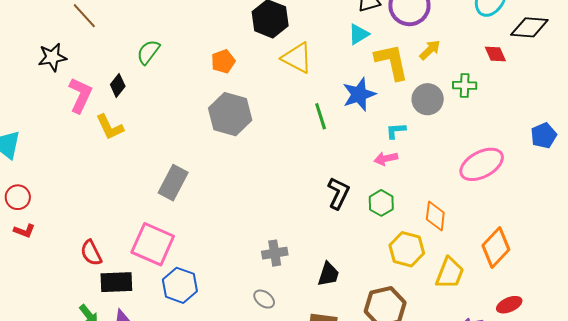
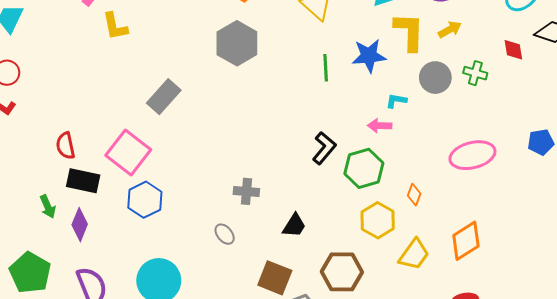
green hexagon: (381, 203) -> (364, 168), size x1.5
orange diamond: (435, 216) -> (414, 195), size x0.7

